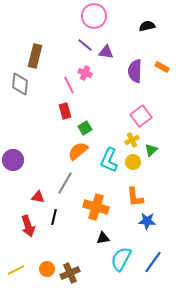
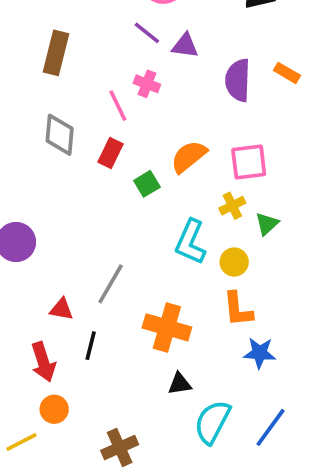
gray diamond: (20, 84) -> (60, 135), moved
red rectangle: (65, 111) -> (111, 153), turned 42
pink square: (141, 116) -> (249, 162), turned 30
orange semicircle: (78, 151) -> (189, 157), moved
yellow circle: (133, 162) -> (234, 262), moved
orange circle: (47, 269) -> (54, 409), moved

